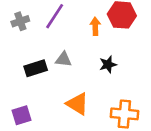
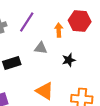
gray triangle: (63, 59) -> (41, 48), moved

